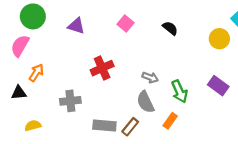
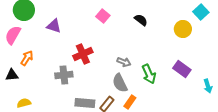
purple triangle: (76, 26) -> (54, 26), moved
gray cross: (70, 101) -> (64, 75), moved
orange rectangle: (170, 121) -> (130, 102), moved

